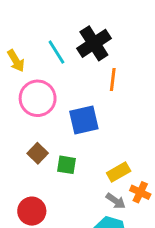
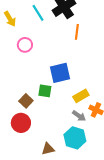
pink circle: (38, 98) -> (25, 45), size x0.6
blue square: (84, 120) -> (60, 73), moved
brown square: (38, 153) -> (26, 101), moved

